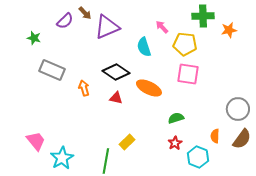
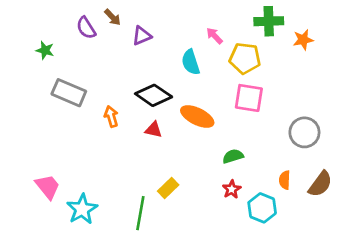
purple semicircle: (65, 21) -> (86, 28), turned 102
purple triangle: (107, 27) -> (142, 36), size x0.6
gray circle: (238, 109) -> (304, 132), moved

